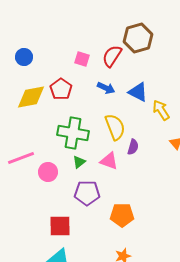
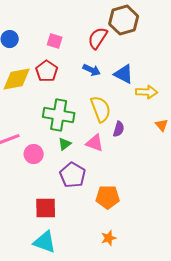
pink square: (82, 59) -> (55, 41), moved
yellow arrow: (161, 110) -> (147, 92), turned 125
purple pentagon: (87, 193) -> (73, 175), turned 30

